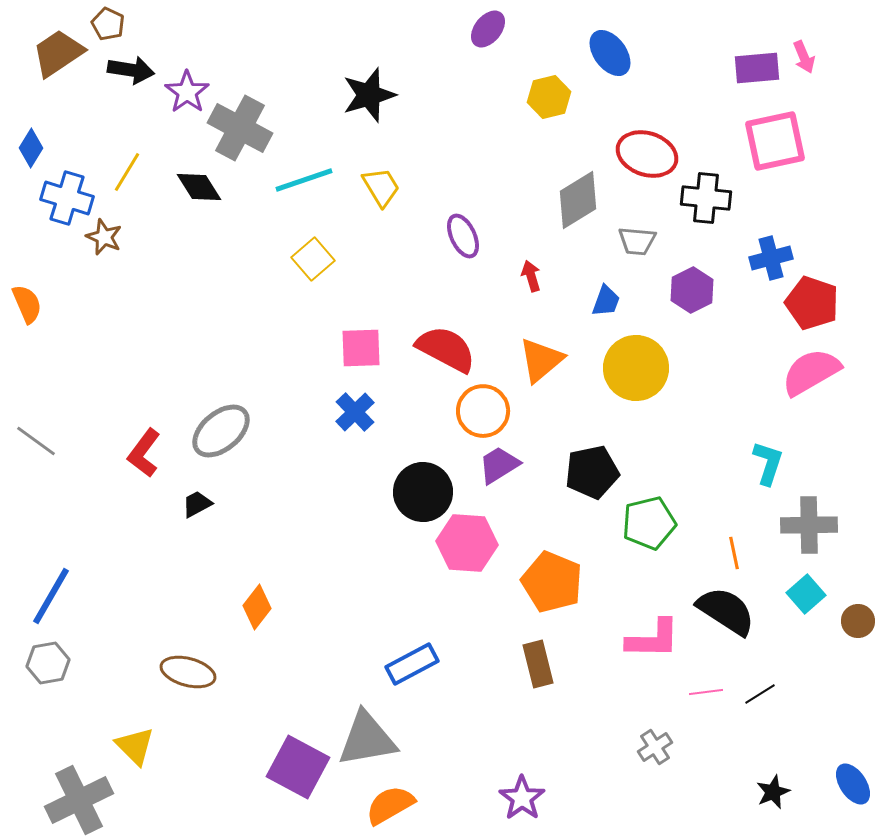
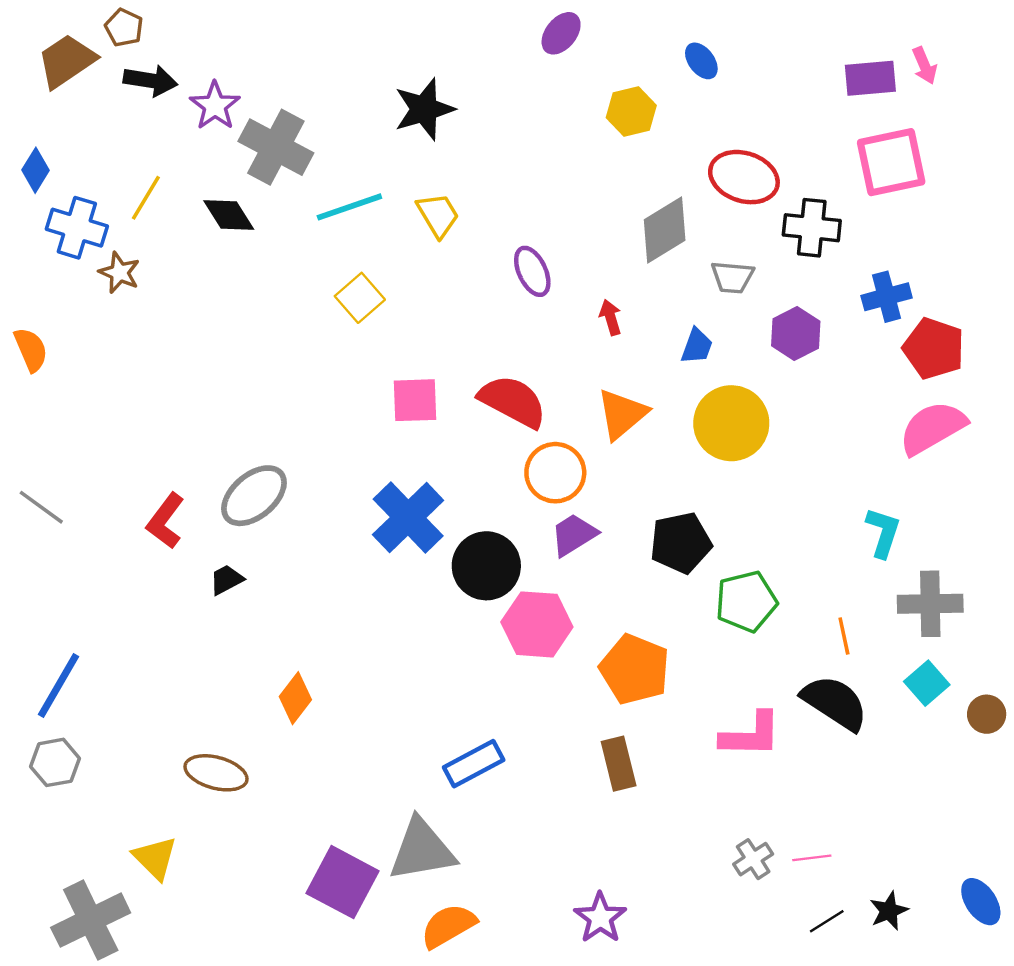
blue ellipse: (610, 53) -> (701, 61), size x0.7
blue cross: (355, 412) -> (408, 518), moved, size x1.6
pink line: (706, 692) -> (812, 858), moved
black line: (760, 694) -> (827, 921), moved

